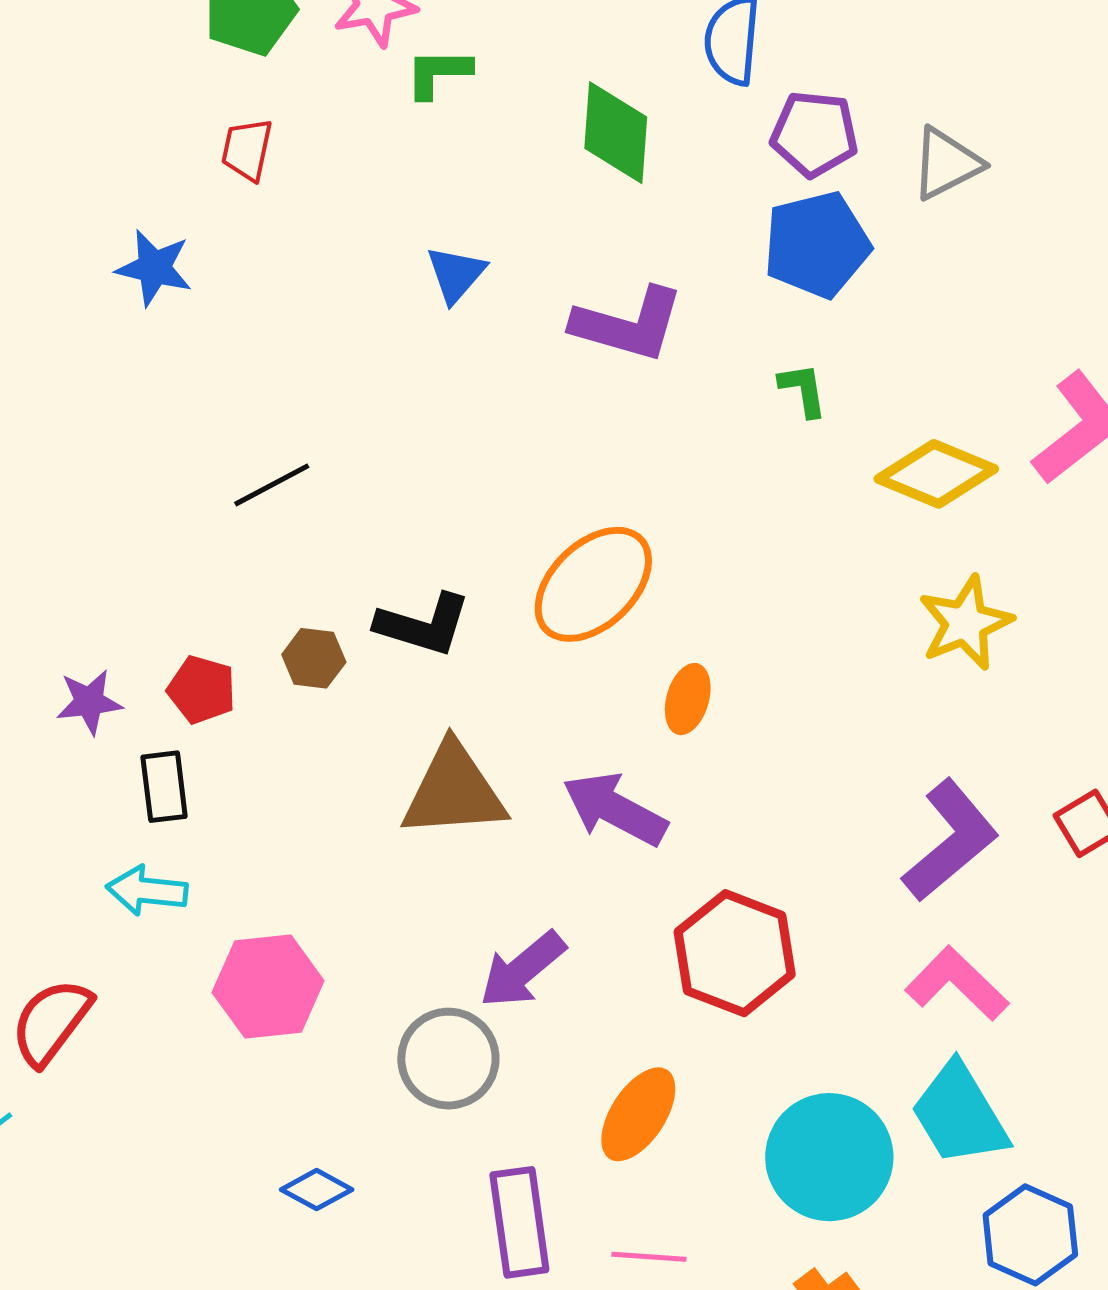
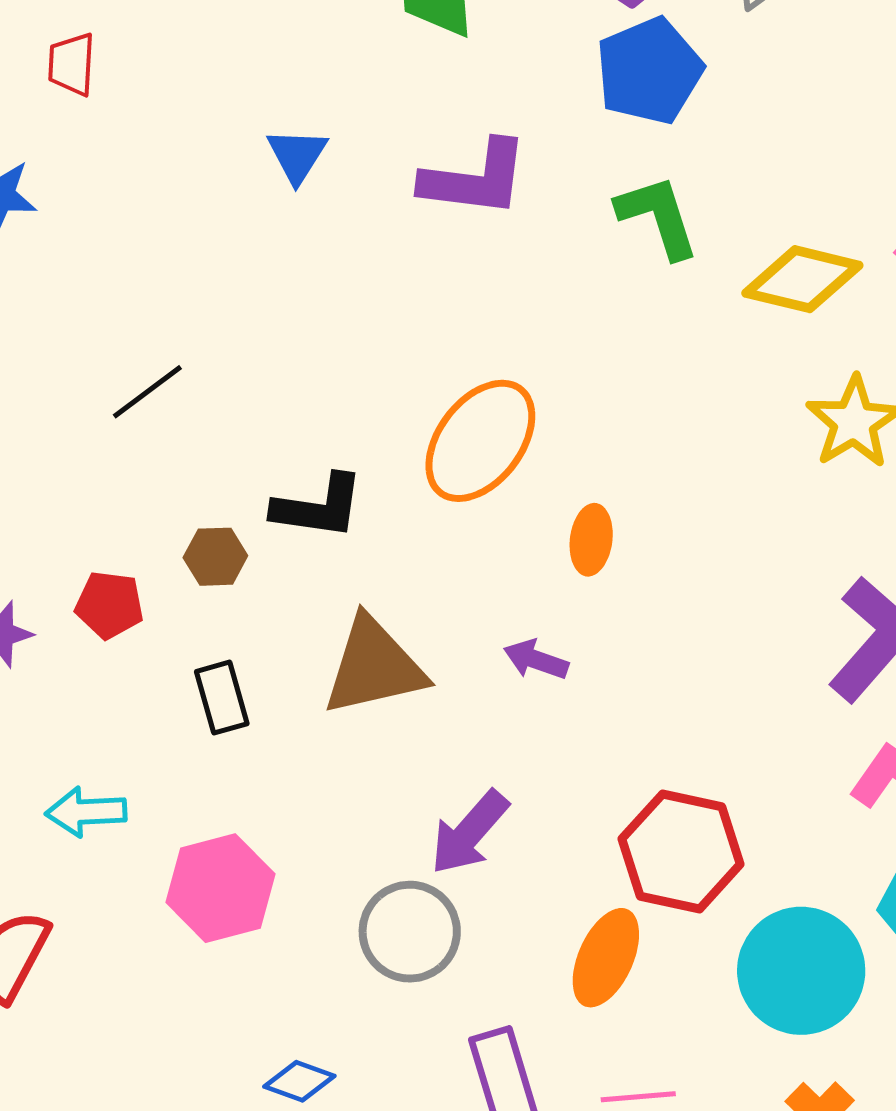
green L-shape: (803, 390) -> (658, 217), size x1.6
black rectangle: (164, 787) -> (222, 698), moved
purple arrow: (615, 809) -> (536, 660), size x0.6
red hexagon: (735, 953) -> (681, 851), moved

